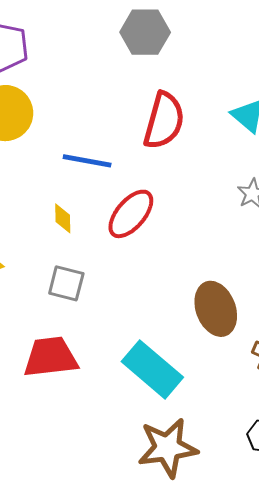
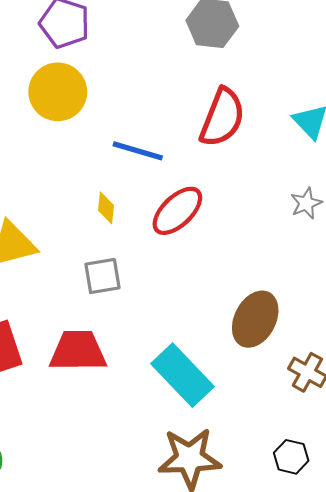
gray square: (66, 283) -> (102, 276), turned -30
brown ellipse: (216, 309) -> (255, 319), turned 42

